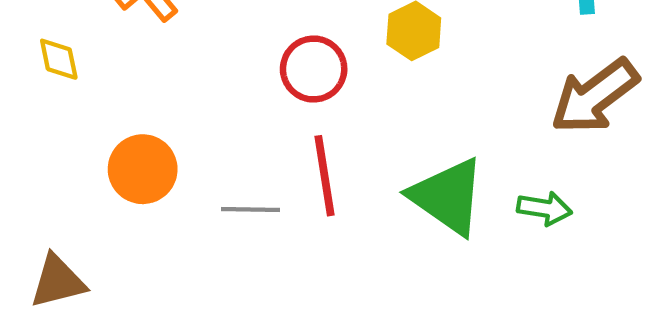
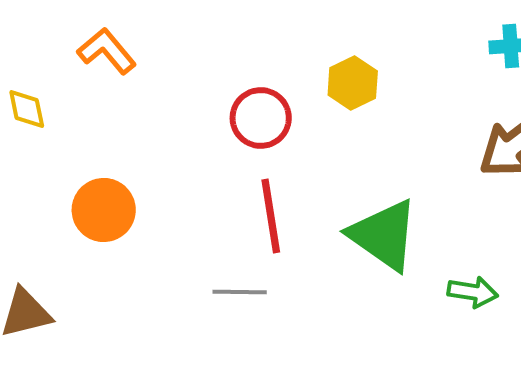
green arrow: (544, 208) -> (473, 292), moved
gray line: (250, 209) -> (240, 292), moved

